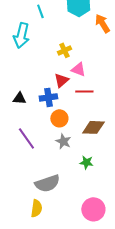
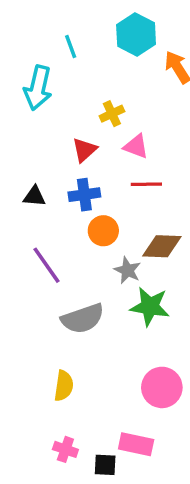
red triangle: (61, 80) -> (84, 150), moved
gray star: (63, 141) -> (127, 270), moved
green star: (86, 162) -> (150, 307), size x1.6
gray semicircle: (47, 183) -> (83, 319), moved

